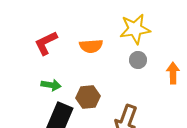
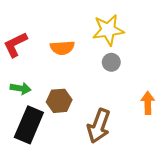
orange arrow: (173, 73) -> (148, 103), moved

